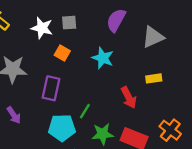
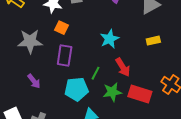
orange square: (62, 53) -> (61, 28), moved
cyan star: (103, 58) -> (110, 39), moved, turned 30
red arrow: (129, 98) -> (123, 67), moved

